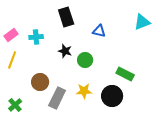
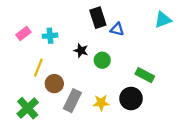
black rectangle: (66, 17) -> (98, 18), moved
yellow line: (12, 60) -> (38, 68), moved
yellow star: (84, 91) -> (101, 103), moved
green cross: (15, 105) -> (28, 108), size x1.5

